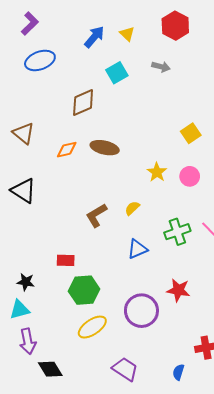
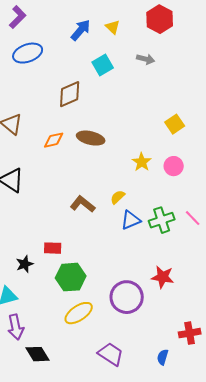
brown L-shape: (96, 215) -> (83, 204), turned 70
blue triangle: (137, 249) -> (131, 220), moved
black star: (26, 282) -> (25, 264), moved, turned -30

